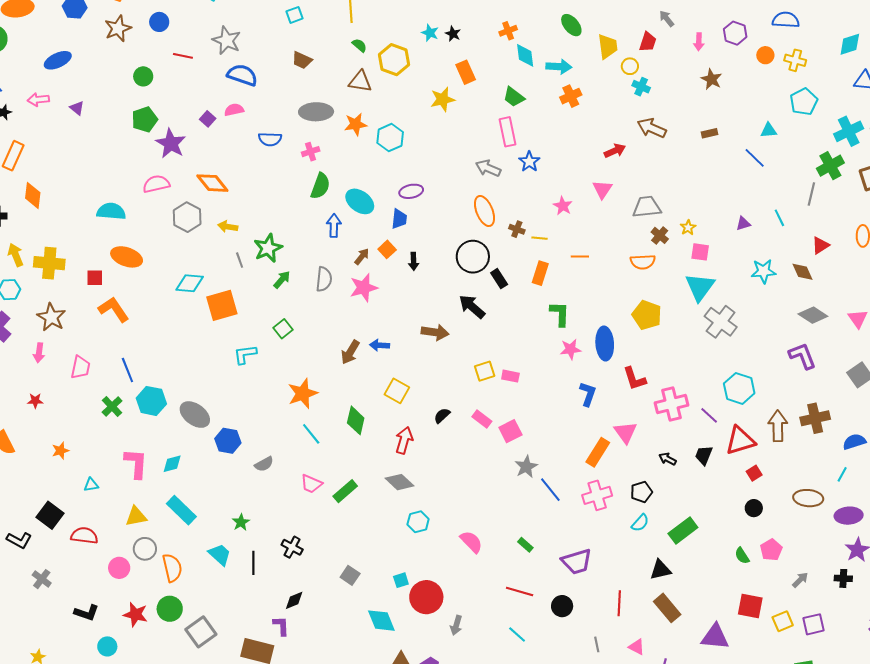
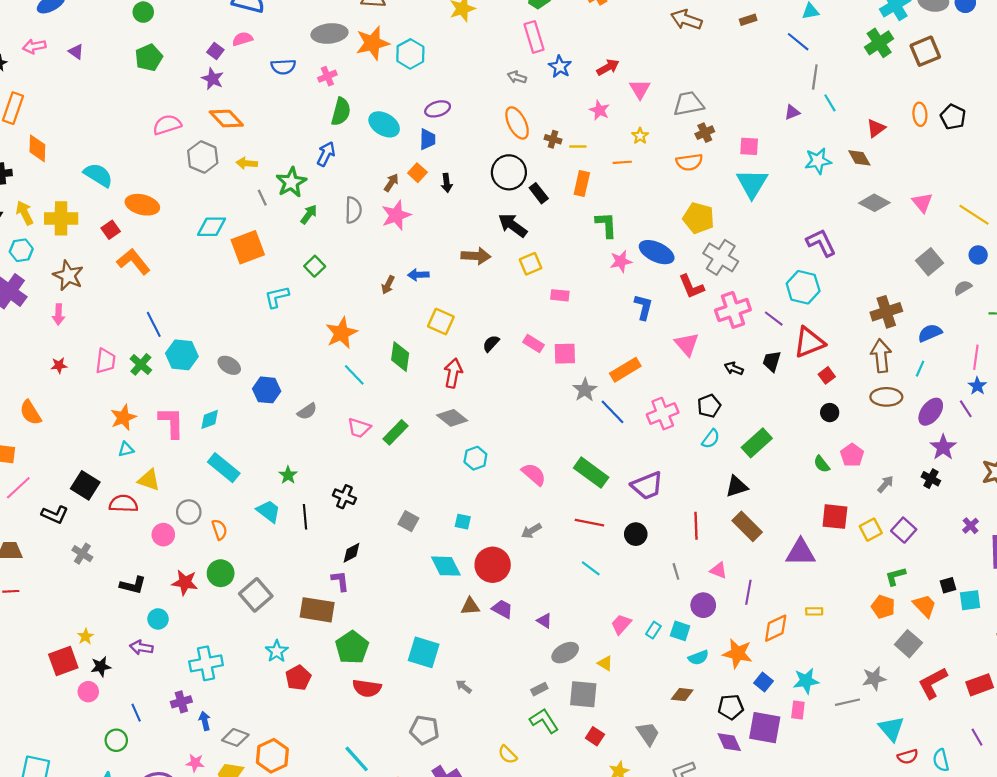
orange star: (356, 124) -> (373, 43), size x1.4
purple star: (171, 143) -> (213, 79), moved, size x0.7
red arrow: (615, 151) -> (608, 67), moved
gray arrow: (488, 168) -> (517, 77), size x0.7
gray line: (811, 194) -> (815, 77), moved
cyan semicircle: (111, 211) -> (98, 175), moved, turned 32
blue arrow: (334, 226) -> (326, 154), moved, turned 30
yellow star: (688, 227) -> (640, 136), moved
brown cross: (660, 235) -> (705, 133), turned 30
red square: (95, 278) -> (111, 230), turned -30
gray cross: (721, 322) -> (721, 257), moved
blue ellipse: (605, 344) -> (657, 252), turned -56
brown arrow: (350, 352) -> (388, 285), size x0.7
purple L-shape: (802, 356) -> (821, 243), moved
pink trapezoid: (80, 367) -> (106, 361), moved
yellow square: (485, 371) -> (531, 264), moved
gray ellipse: (195, 415) -> (229, 365), size x0.7
brown arrow: (778, 426) -> (881, 356), moved
pink square: (510, 431) -> (565, 354), turned 30
orange star: (60, 451) -> (123, 417), moved, size x1.4
orange rectangle: (598, 452) -> (625, 370), moved, turned 32
yellow triangle: (136, 516) -> (149, 480), moved, turned 35
purple ellipse: (849, 516) -> (931, 412), turned -44
green rectangle: (525, 545) -> (591, 473), size x2.0
orange semicircle: (172, 568) -> (219, 530), size x0.7
black cross: (843, 578) -> (931, 479), turned 30
cyan square: (401, 580) -> (463, 522), turned 35
red circle: (426, 597) -> (493, 565), moved
purple square: (814, 624) -> (904, 530), turned -30
gray arrow: (456, 625) -> (531, 531), moved, turned 48

